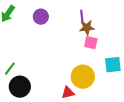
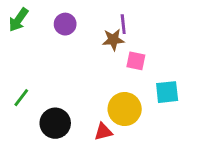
brown star: (87, 28) -> (113, 40), moved
black circle: (20, 87) -> (55, 123), moved

